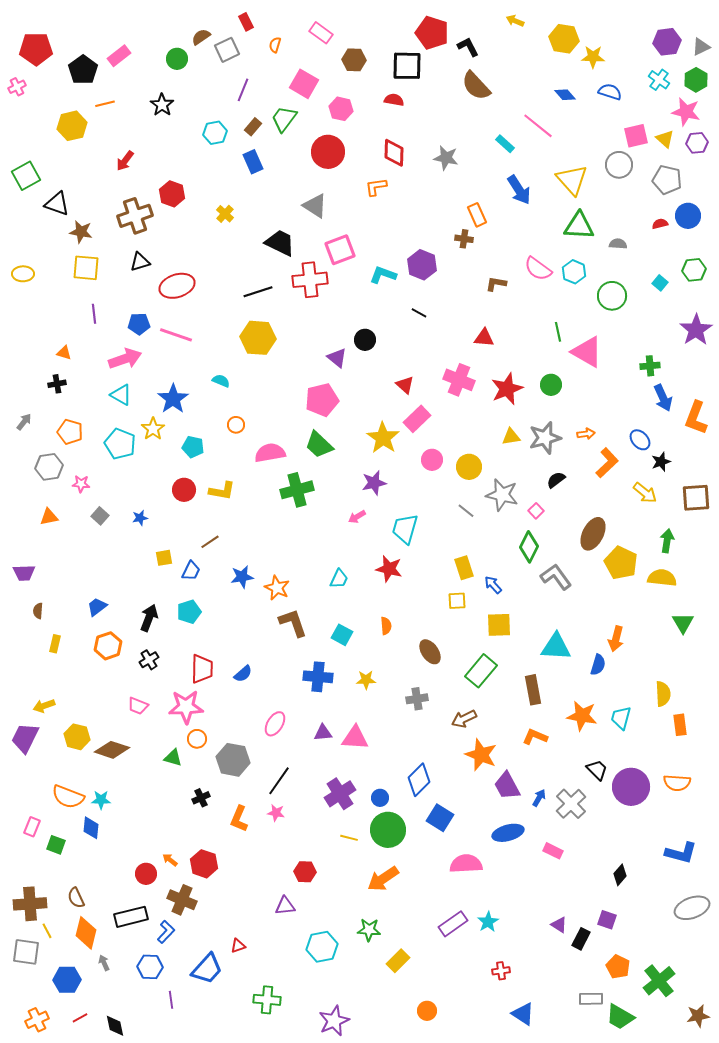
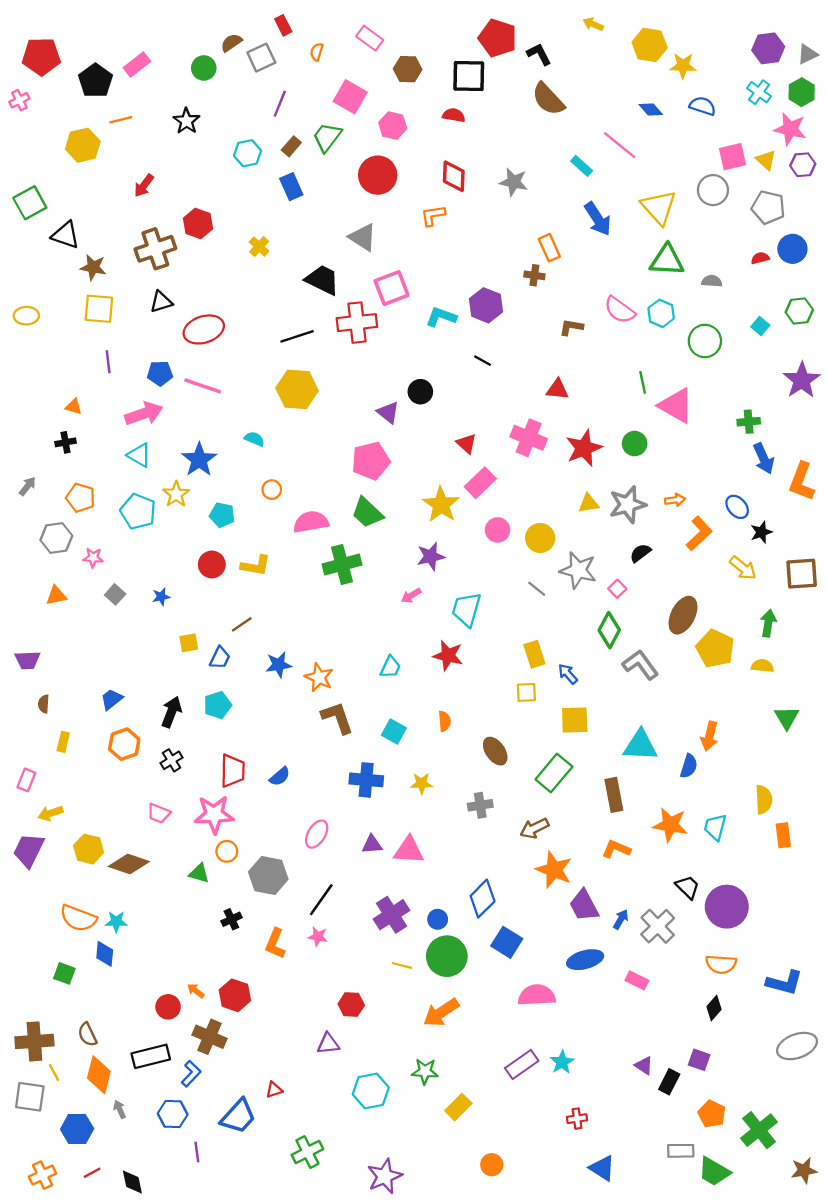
yellow semicircle: (662, 578) -> (762, 666), size x0.7
orange semicircle: (677, 783) -> (721, 964), moved
pink rectangle: (32, 827) -> (26, 780), moved
green cross: (267, 1000) -> (307, 1152), turned -32

